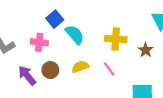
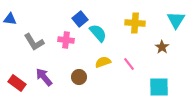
yellow cross: (116, 39) -> (135, 23), moved
brown circle: (50, 70) -> (79, 77), moved
purple arrow: (27, 76) -> (44, 77), moved

